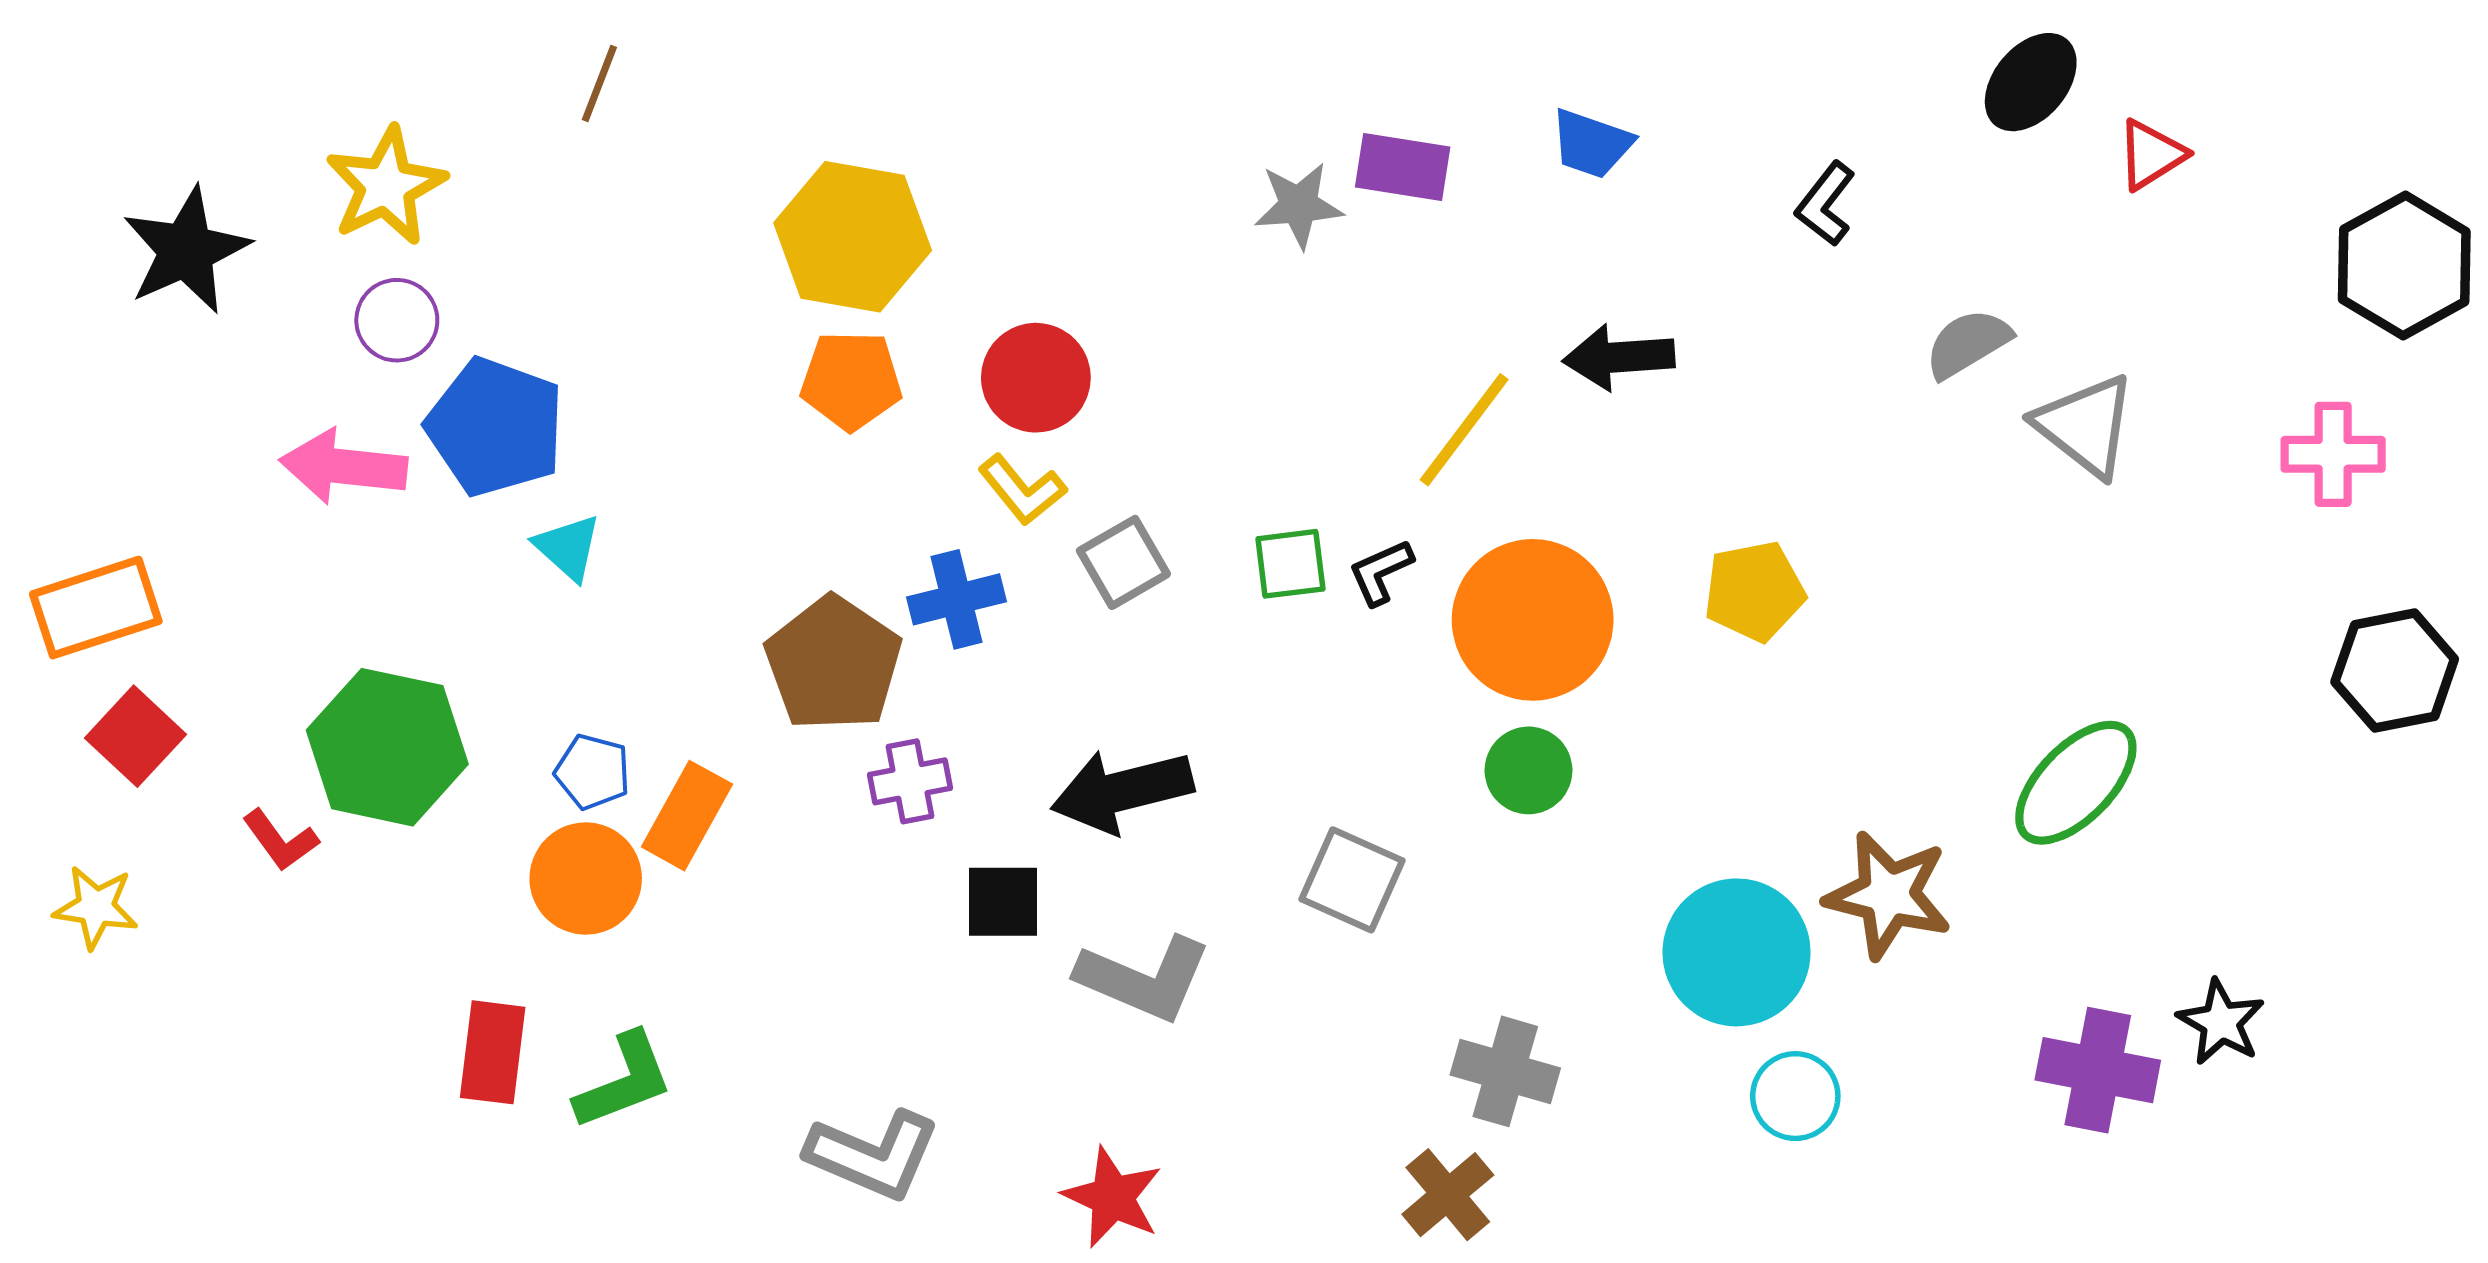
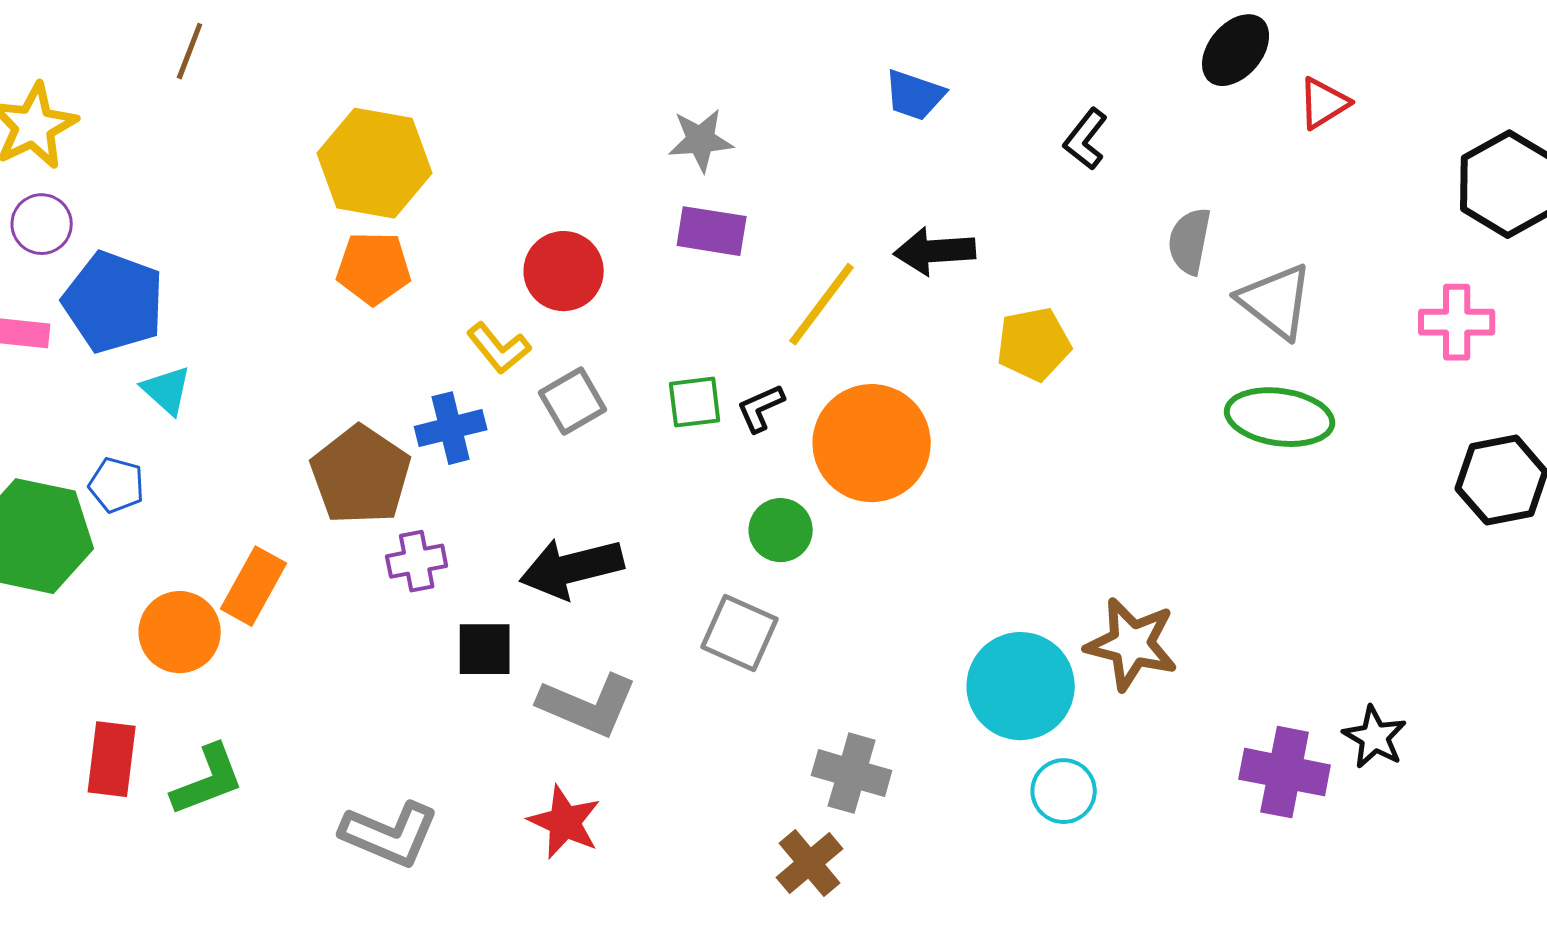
purple rectangle: (1403, 167) -> (712, 231), moved
gray semicircle: (1968, 343) -> (1190, 241), turned -48
red circle: (1036, 378) -> (564, 271), moved
yellow pentagon: (1754, 591) -> (1034, 344), moved
green circle: (1529, 770) -> (781, 530), moved
blue pentagon: (593, 772) -> (117, 485), moved
green ellipse: (2076, 783) -> (1280, 417), moved, turned 54
red star: (1113, 1197) -> (565, 822), moved

